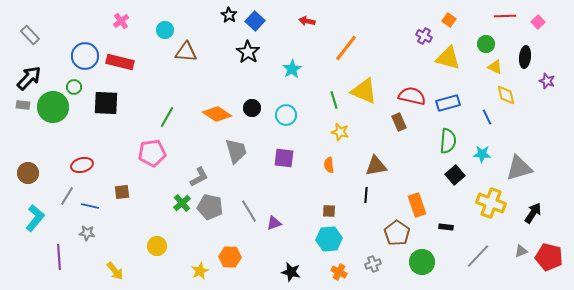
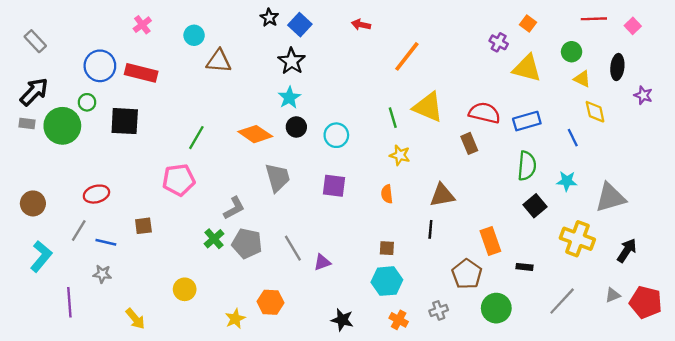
cyan star: (292, 69) -> (289, 98), moved

